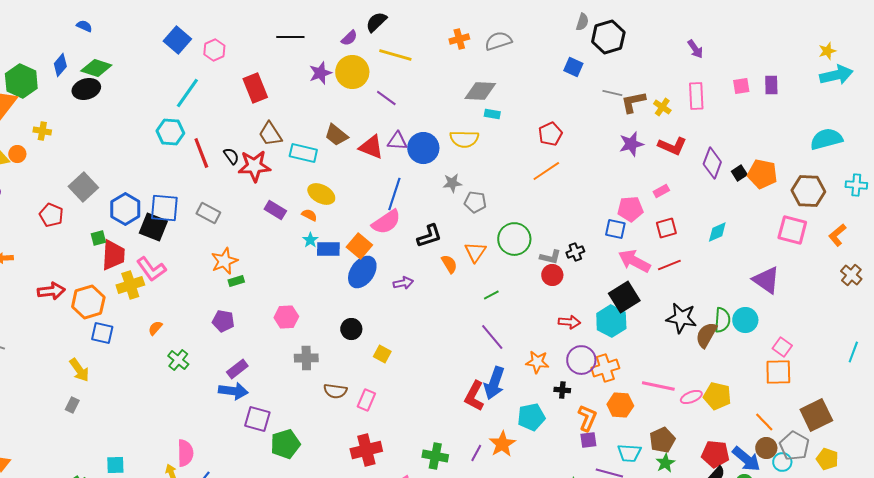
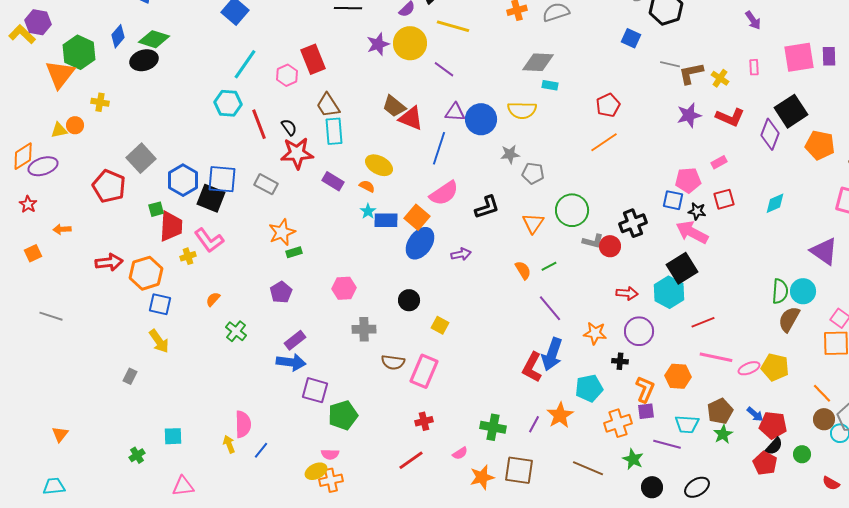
pink hexagon: (214, 50) -> (287, 75), moved
pink square: (741, 86) -> (799, 57), size x1.8
pink rectangle: (696, 96) -> (754, 67), size x0.6
red triangle: (371, 147) -> (411, 118), moved
cyan rectangle: (303, 153) -> (334, 131), moved, turned 72
red star: (254, 166) -> (297, 153), moved
black square: (739, 173) -> (791, 111), moved, size x2.0
blue line: (394, 194) -> (439, 148), moved
red pentagon: (51, 215) -> (109, 186), size x1.4
black cross: (575, 252) -> (633, 223), size x1.5
gray L-shape: (550, 257) -> (593, 241), moved
orange semicircle: (449, 264) -> (523, 270), moved
red line: (669, 265) -> (703, 322), moved
yellow cross: (130, 285) -> (188, 256), size x0.6
black star: (681, 318) -> (697, 211), moved, size x0.6
purple pentagon: (223, 321) -> (281, 292), turned 30
brown semicircle: (706, 335) -> (789, 319), moved
orange cross: (605, 368) -> (618, 423), moved
yellow arrow: (79, 370) -> (159, 341), moved
pink rectangle: (366, 400) -> (424, 371), size x1.5
red cross: (366, 450) -> (424, 421), size x0.6
blue arrow: (746, 459) -> (755, 414), moved, size x0.6

